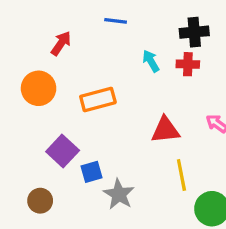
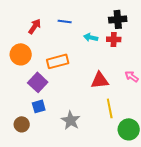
blue line: (116, 21) -> (65, 21), moved
cyan arrow: (151, 61) -> (91, 37), turned -48
purple square: (63, 151) -> (38, 82), moved
blue square: (92, 172) -> (39, 106), moved

